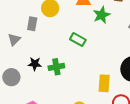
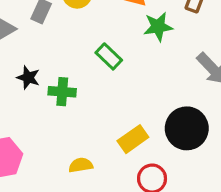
yellow rectangle: (104, 83) -> (133, 139), turned 36

